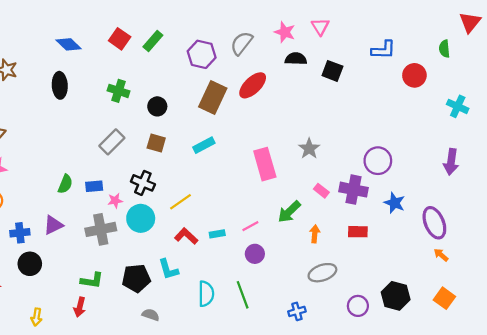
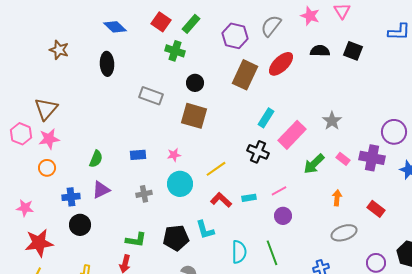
black semicircle: (296, 59) -> (320, 51), moved
green cross: (118, 91) -> (175, 51), moved
gray rectangle: (112, 142) -> (151, 96), moved, turned 65
brown square: (156, 143) -> (194, 116), size x1.5
cyan rectangle: (204, 145) -> (266, 118), moved, turned -30
pink rectangle: (265, 164) -> (292, 135), turned 60
black cross: (143, 183) -> (258, 152), moved
green semicircle: (65, 184) -> (96, 159), moved
pink star: (115, 201) -> (174, 155), moved
green arrow: (289, 212) -> (314, 164), moved
gray cross: (101, 229) -> (144, 194), size x0.6
red rectangle: (358, 232) -> (376, 209), moved, turned 36

